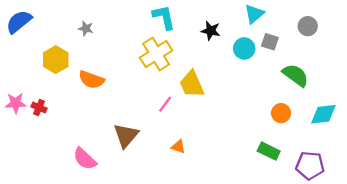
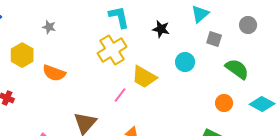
cyan circle: (244, 48) -> (185, 62), moved
yellow trapezoid: (192, 84) -> (144, 77), turned -36
cyan diamond: (323, 114) -> (262, 104), turned 35

